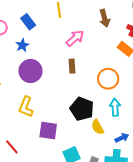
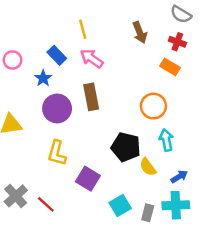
blue rectangle: (28, 22) -> (57, 55), moved
pink arrow: (75, 38) -> (92, 58), moved, turned -96
brown rectangle: (72, 66) -> (91, 97), moved, size x1.5
purple square: (48, 130) -> (88, 179), turned 30

